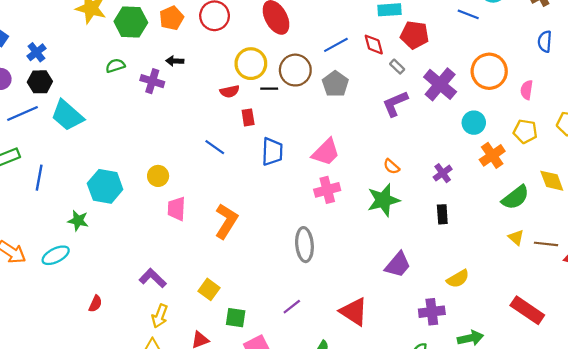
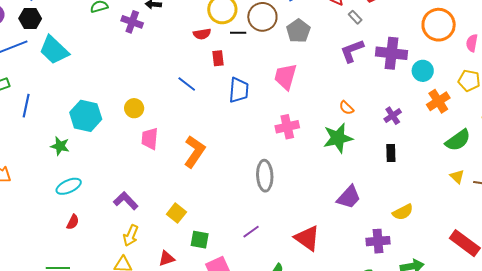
purple cross: (440, 84) -> (392, 53), moved, turned -36
pink trapezoid: (326, 152) -> (285, 77), moved, turned 148
cyan ellipse: (56, 255) -> (69, 186), moved

